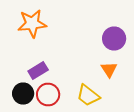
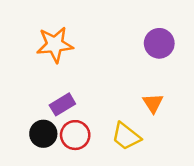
purple circle: (114, 38) -> (159, 43), moved

